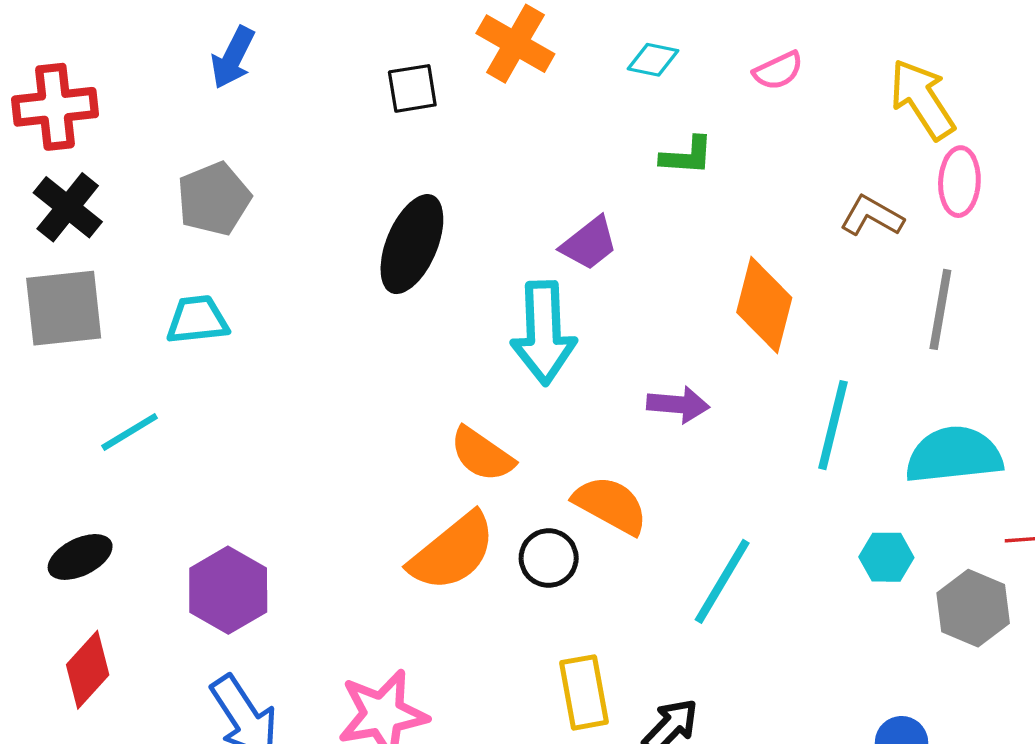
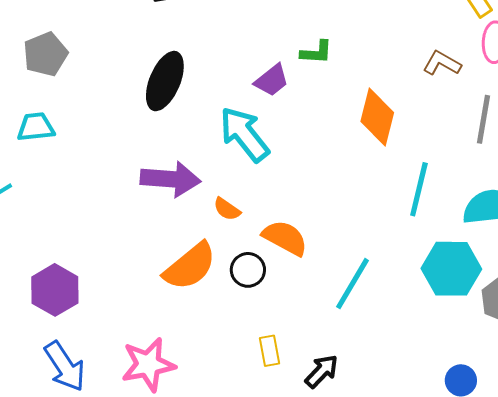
green L-shape: (687, 156) -> (316, 52), moved
cyan arrow: (544, 333) -> (244, 134), turned 144
purple arrow: (678, 404) -> (171, 179), moved, size x1.6
orange semicircle: (482, 454) -> (227, 209), moved, size x0.7
cyan hexagon: (886, 557) -> (451, 269), size x1.8
yellow rectangle: (584, 692) -> (269, 351), size x0.7

